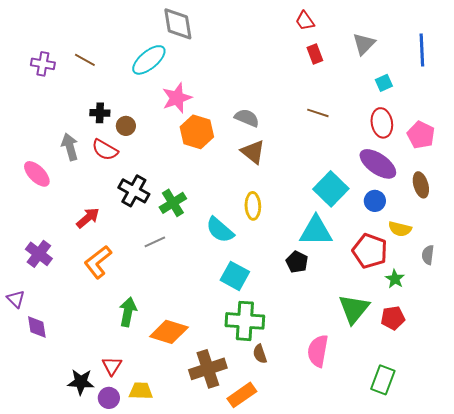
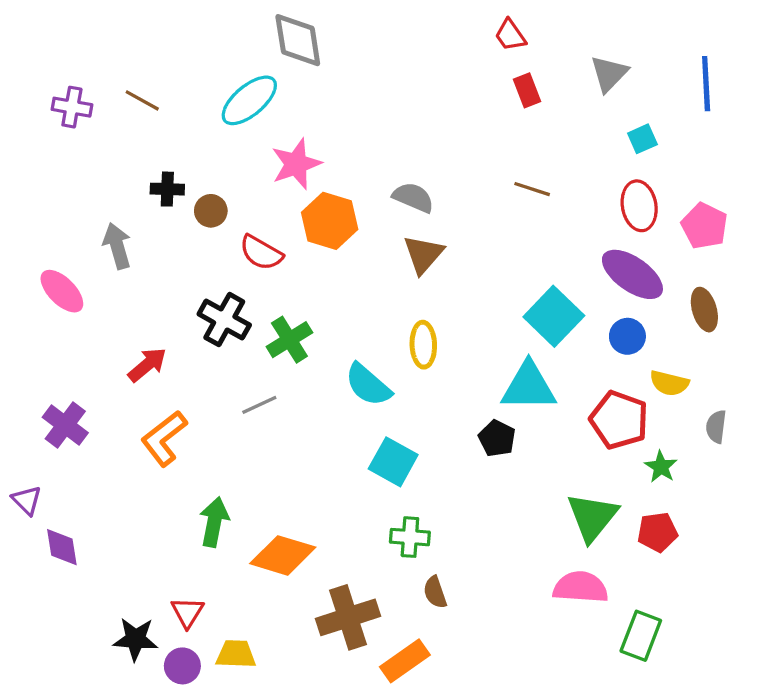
red semicircle: (105, 150) -> (261, 253), moved
brown triangle: (253, 152) -> (423, 254), turned 32
green cross: (245, 321) -> (410, 537), size x0.6
pink semicircle: (318, 351) -> (581, 587), moved, turned 84

